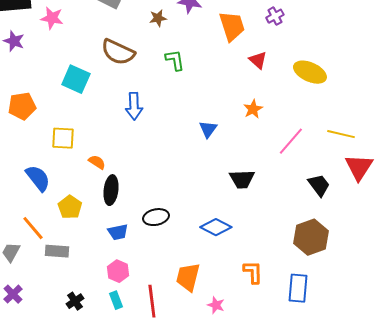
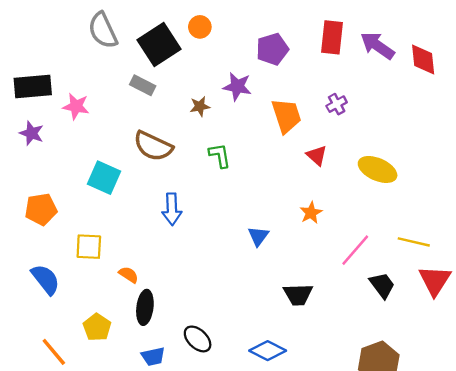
blue semicircle: (38, 178) -> (46, 279), moved
black trapezoid: (319, 185) -> (382, 285), moved
black ellipse: (156, 217) -> (198, 339), turned 55

